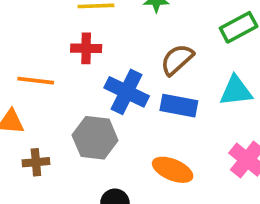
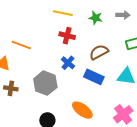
red cross: (86, 48) -> (67, 36), moved
blue cross: (127, 92) -> (68, 63), size x0.6

